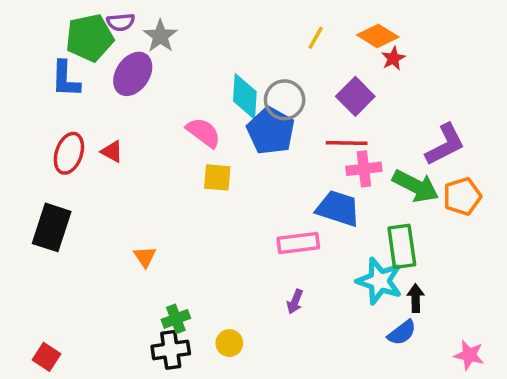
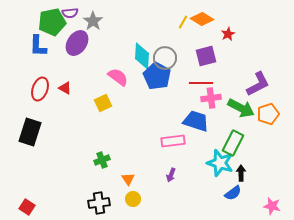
orange diamond: (378, 36) -> (202, 19), moved
purple square: (355, 96) -> (206, 56), turned 30
yellow square: (217, 177) -> (103, 103), moved, turned -30
green rectangle: (402, 246) -> (233, 143), turned 35
orange triangle: (145, 257) -> (128, 179), moved
green cross: (176, 319) -> (102, 160), moved

